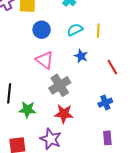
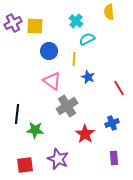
cyan semicircle: (75, 30) -> (87, 39), moved
yellow line: (98, 31) -> (74, 59), moved
red star: (64, 114) -> (85, 134), moved, turned 30

